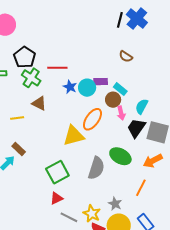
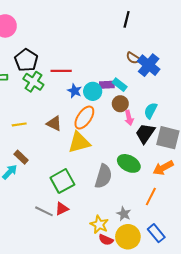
blue cross: (137, 19) -> (149, 65), moved
cyan rectangle: (120, 89) -> (120, 85), moved
brown triangle: (39, 103) -> (54, 123), moved
orange ellipse: (92, 119) -> (84, 118), moved
gray line: (69, 217) -> (44, 211), moved

